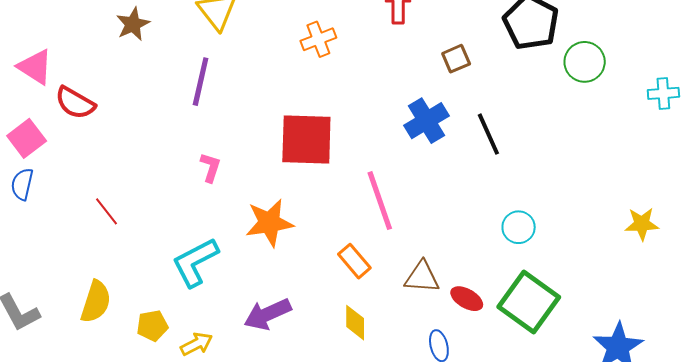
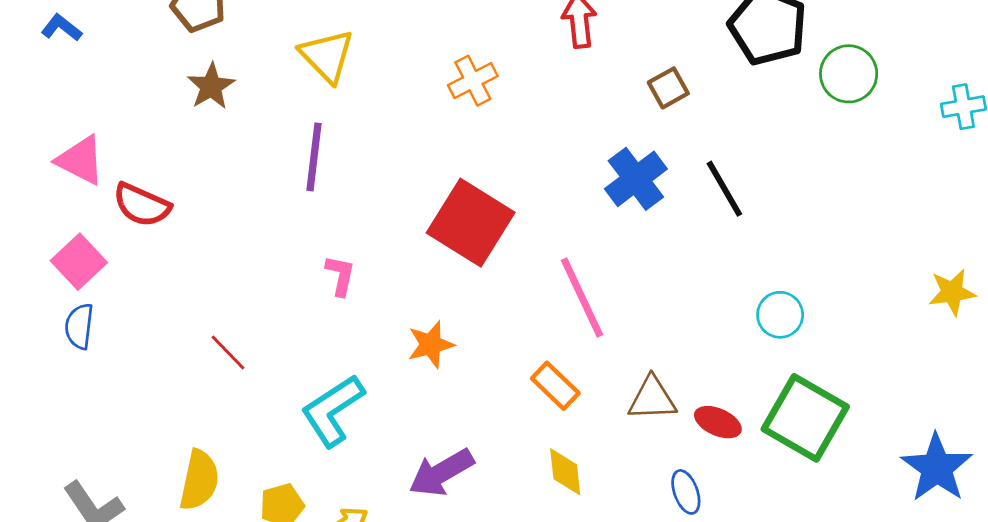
red square: (306, 140) -> (471, 223), turned 36
red line: (107, 211) -> (228, 353), moved
orange star: (269, 223) -> (431, 344), size x0.7

